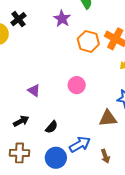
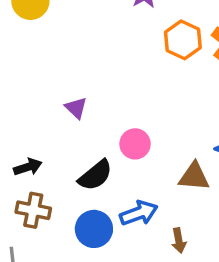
pink circle: (77, 85) -> (135, 144), moved
black arrow: (21, 121) -> (28, 167), moved
black semicircle: (52, 127) -> (95, 175), size x1.5

